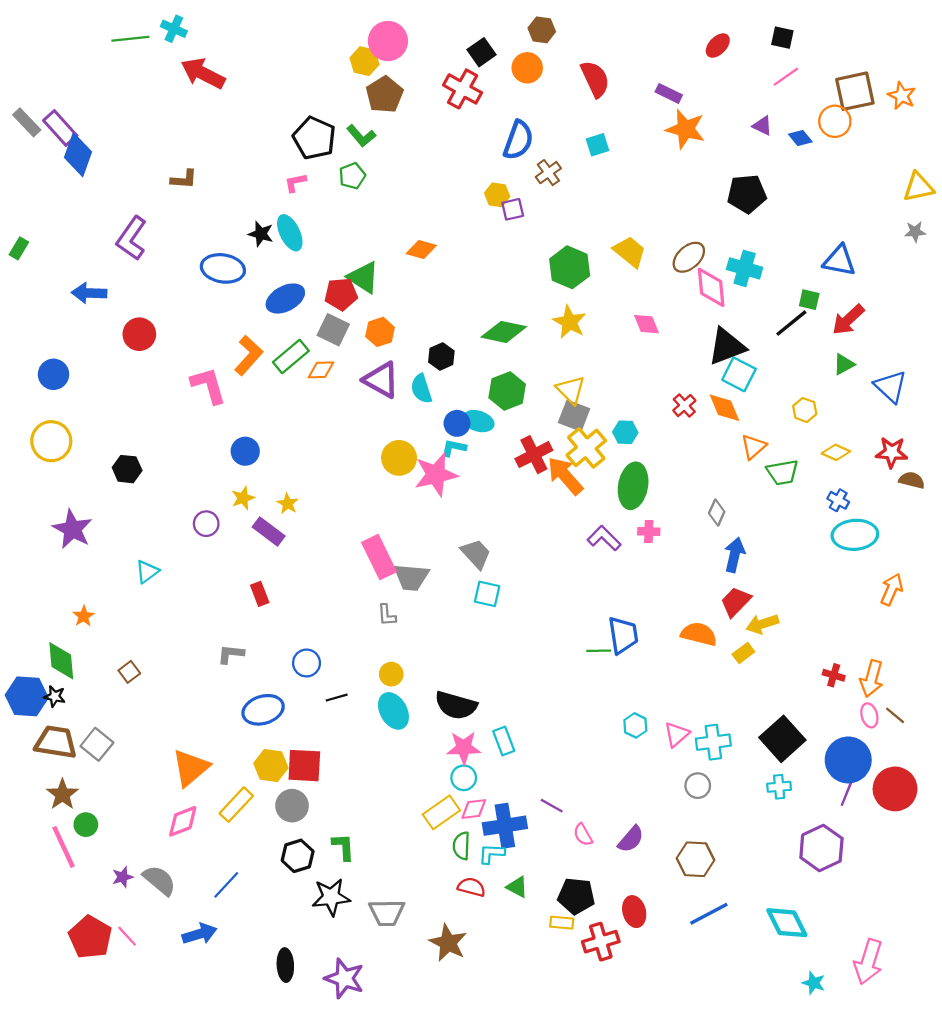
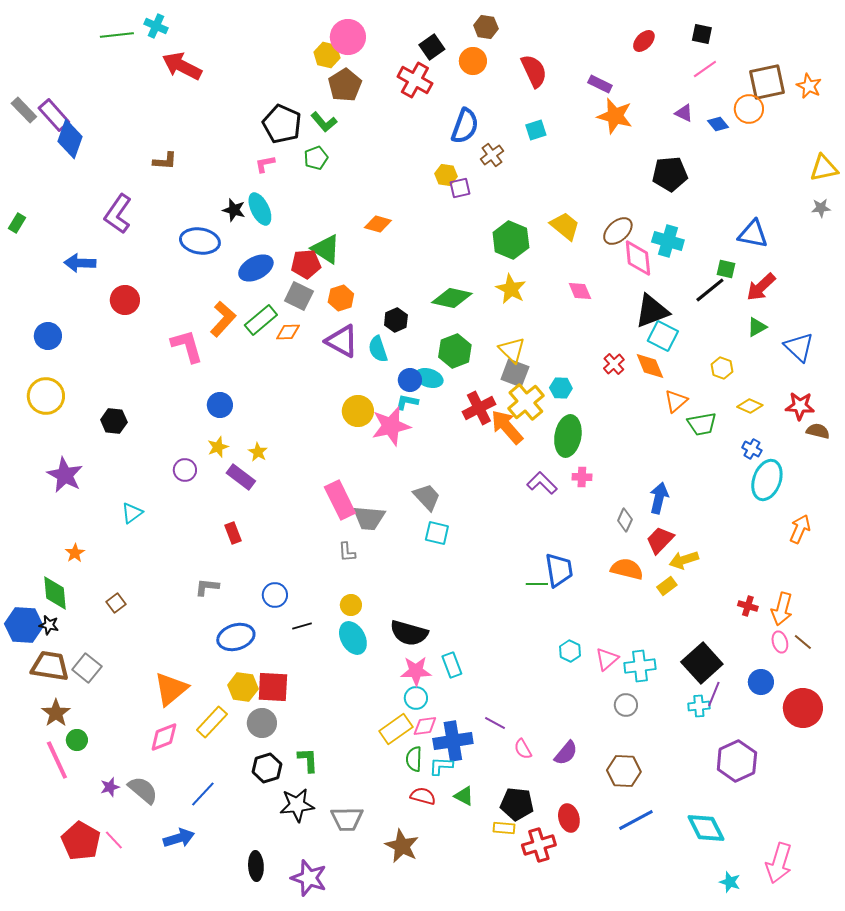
gray diamond: (717, 513) -> (625, 520), moved
cyan ellipse: (855, 535) -> (767, 480), turned -66
blue circle: (848, 760) -> (761, 682), size x0.6
purple line: (847, 792) -> (714, 694), moved

